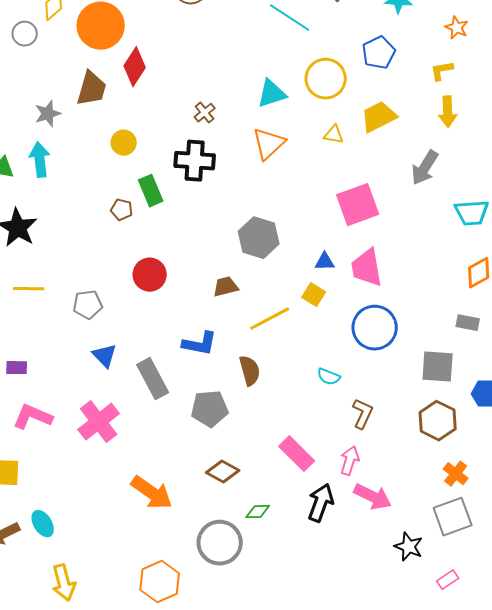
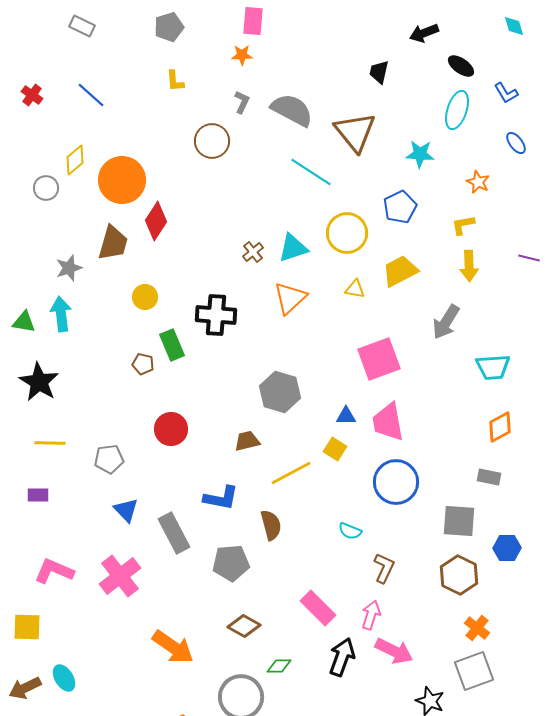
brown cross: (205, 113) -> (253, 252), moved
purple rectangle: (17, 368) -> (38, 495), moved

